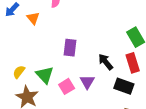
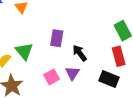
black arrow: (106, 62) -> (80, 53), moved
green triangle: (45, 75) -> (24, 51), moved

